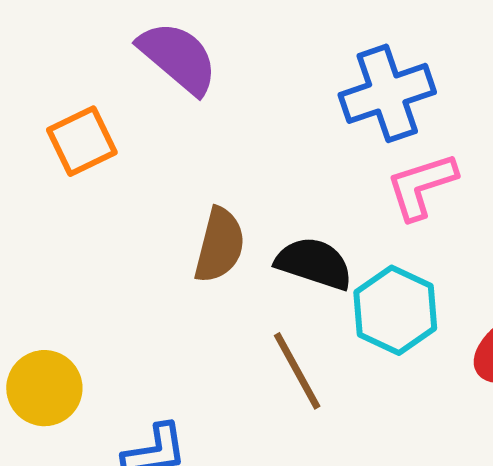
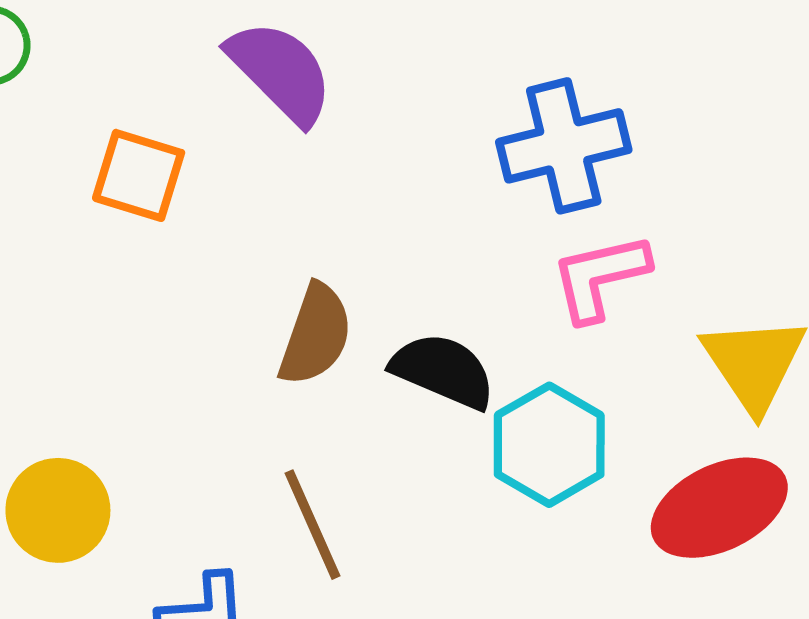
orange square: (82, 141) -> (139, 175), turned 38
brown line: (297, 371) -> (312, 525), moved

